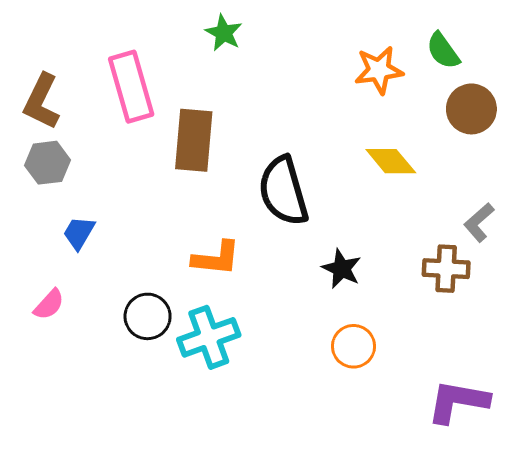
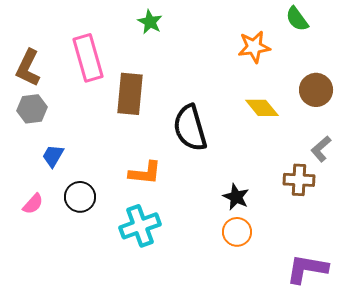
green semicircle: (443, 51) -> (297, 19), moved
brown circle: (471, 109) -> (316, 90), moved
black star: (342, 269) -> (236, 197), moved
black circle: (148, 316) -> (80, 197), moved

